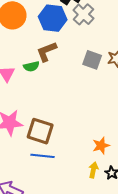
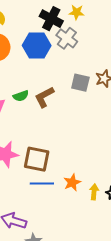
brown L-shape: (47, 52) -> (44, 97), moved
orange star: (101, 146) -> (72, 182), moved

